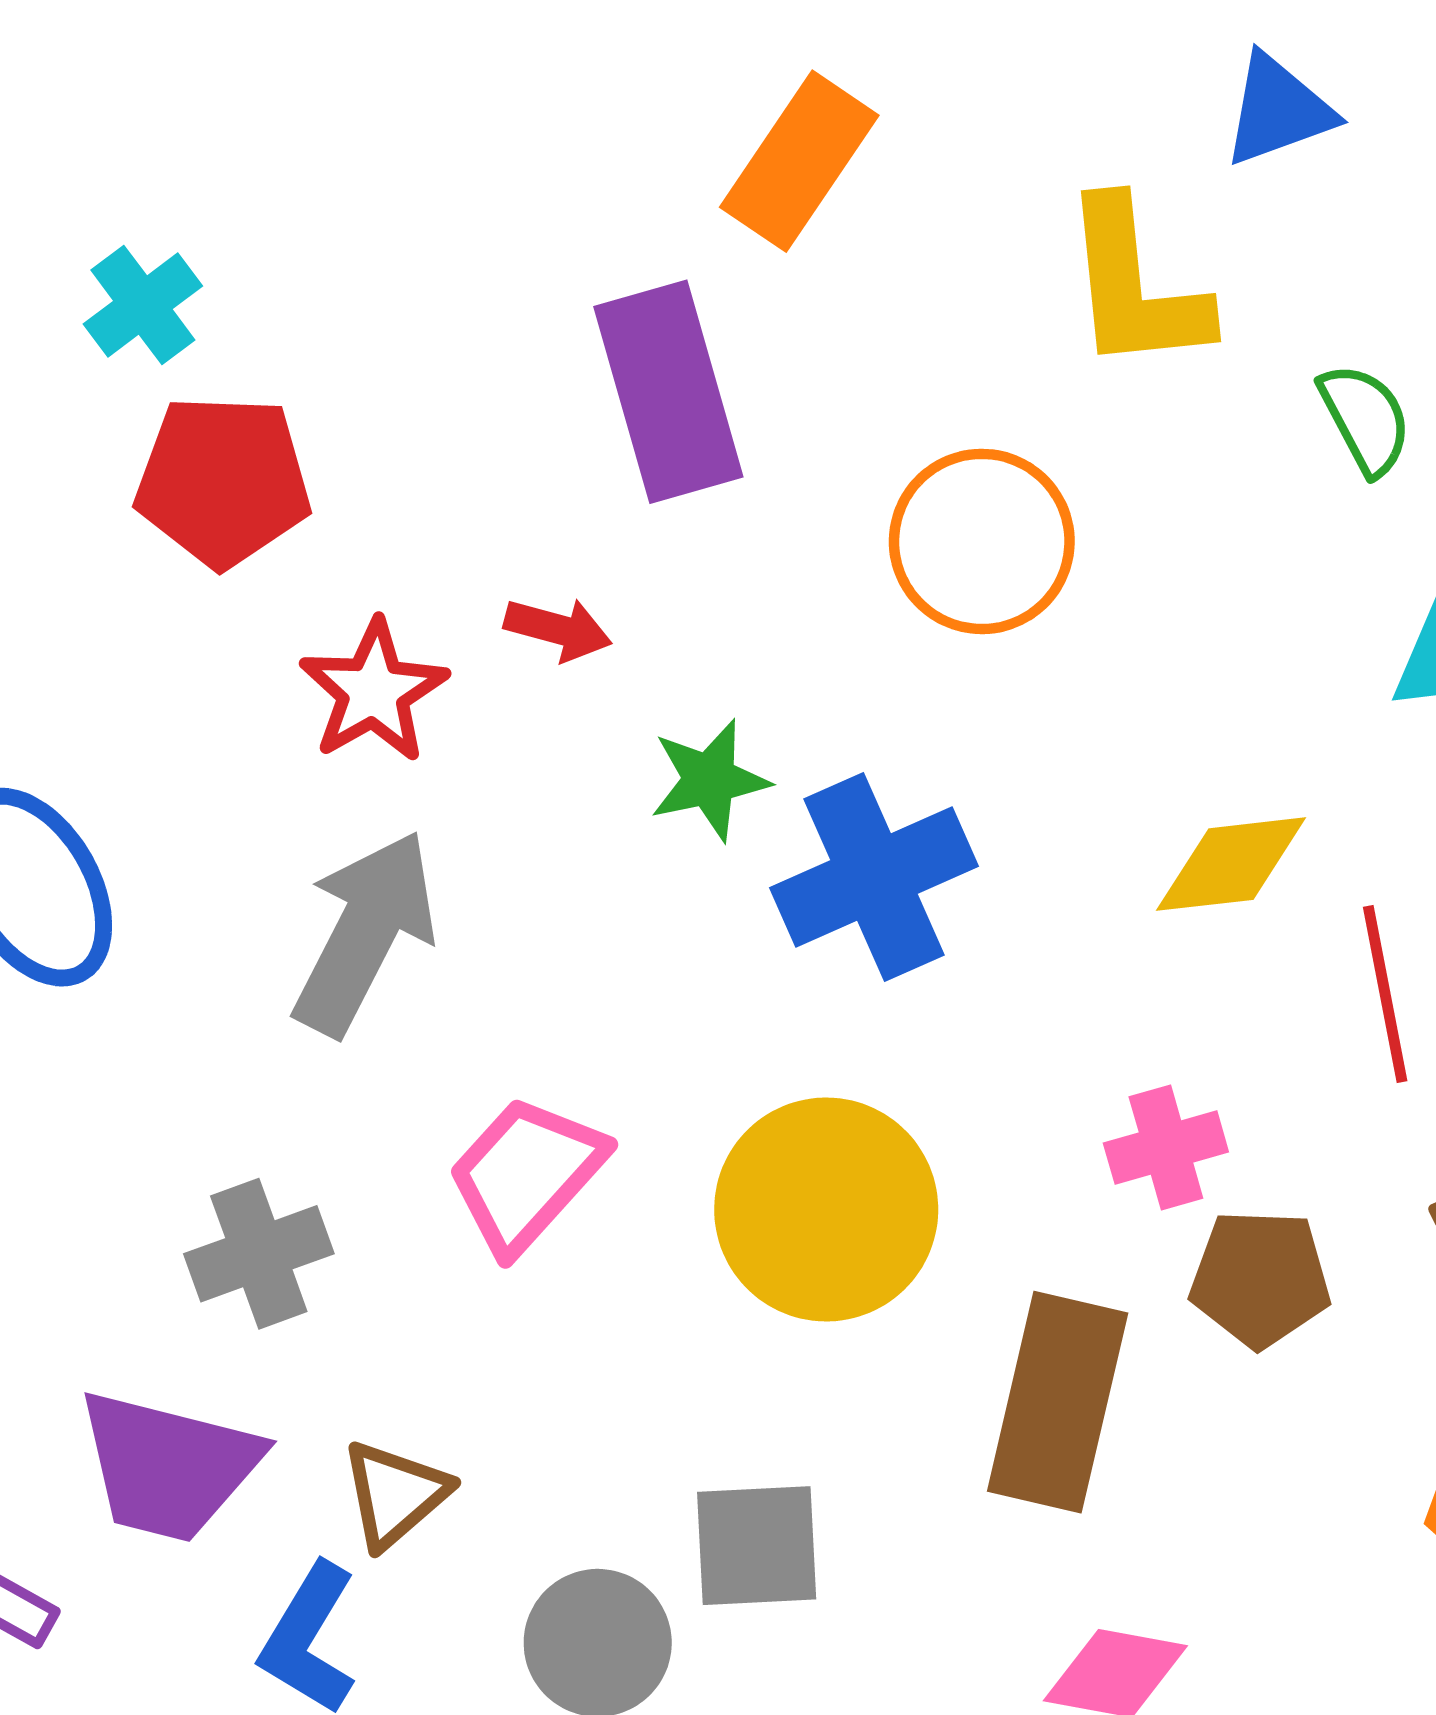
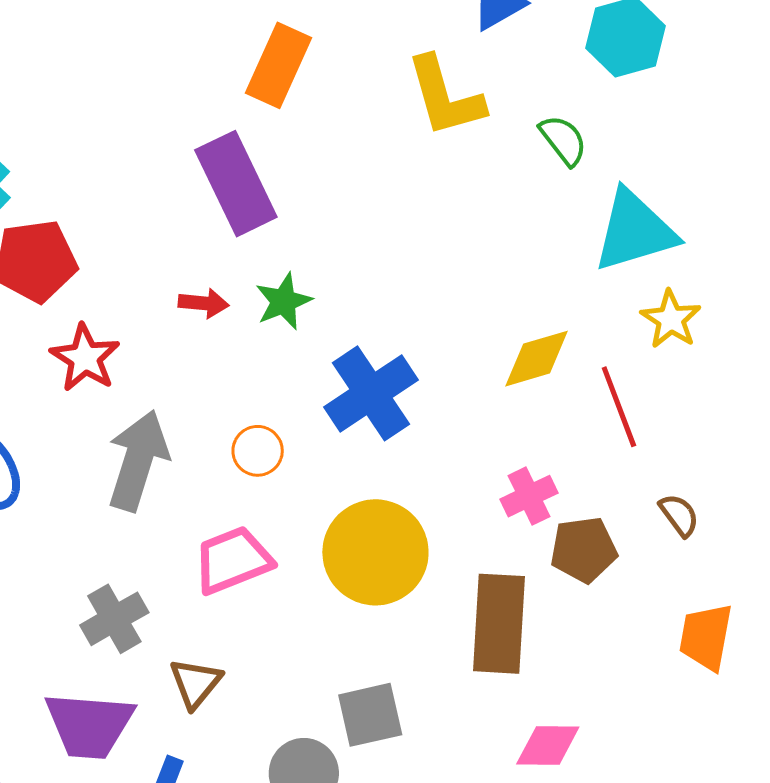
orange circle: (982, 541) -> (258, 451), moved, size x0.6
red star: (374, 691) -> (85, 358), moved
green star: (709, 780) -> (284, 301), moved
pink trapezoid: (526, 1174) -> (233, 560), turned 36
brown triangle: (395, 1494) -> (195, 683), moved

